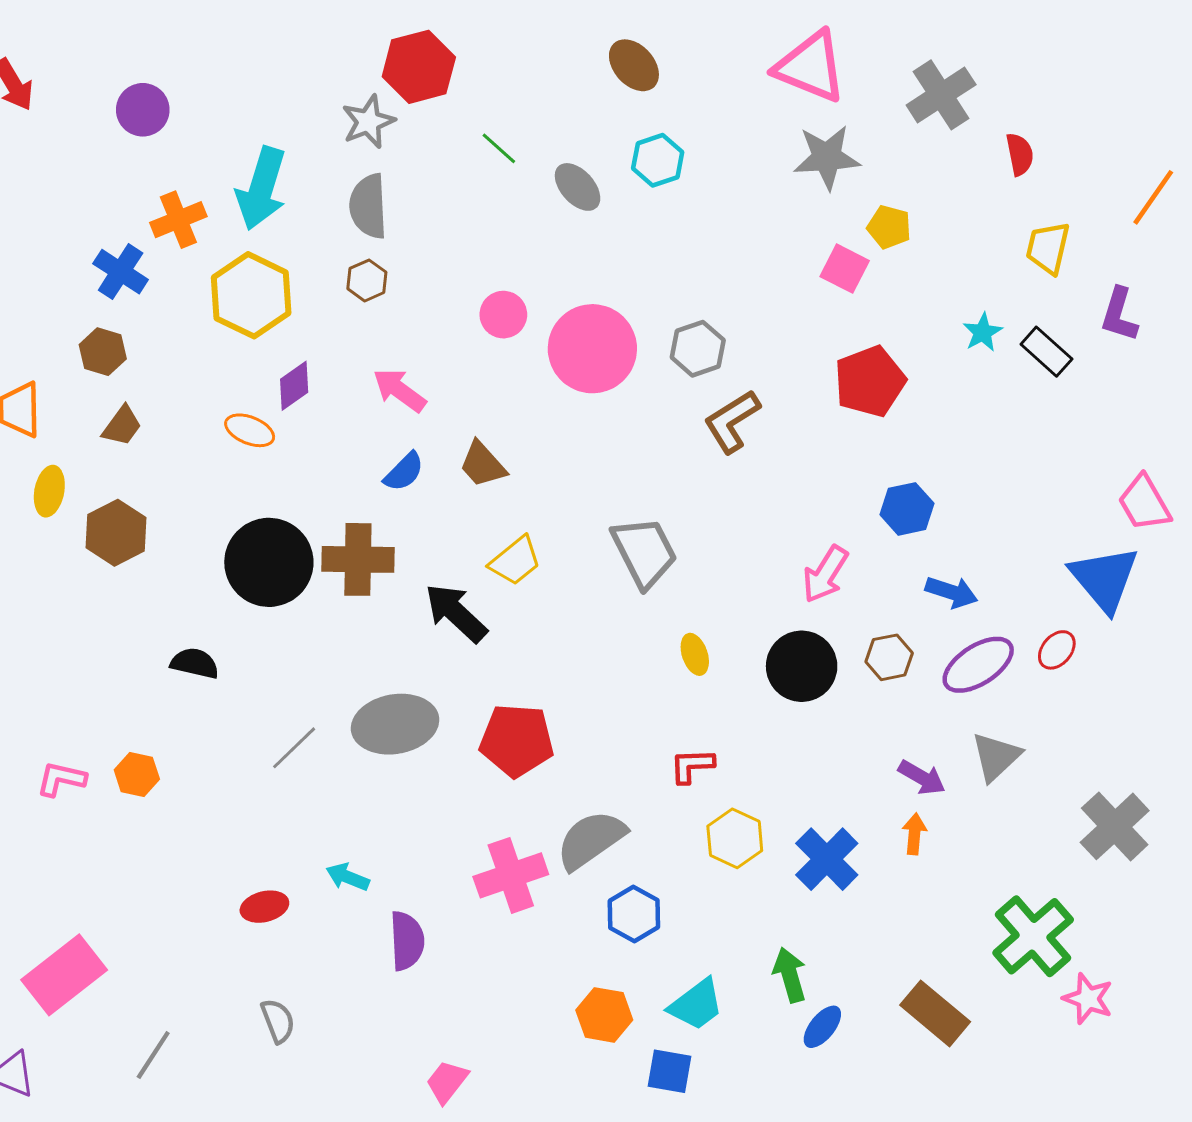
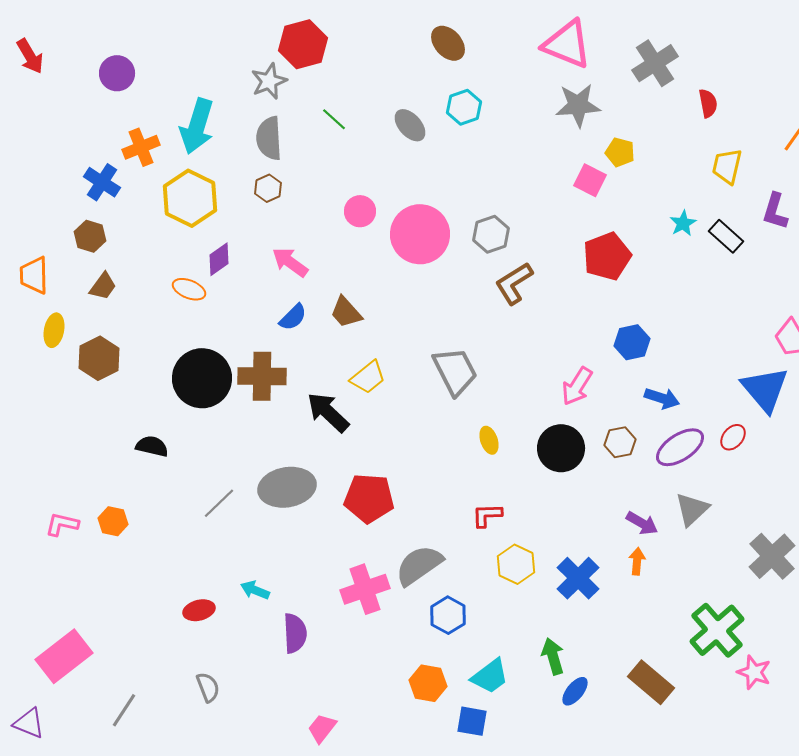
green line: (499, 148) -> (334, 119), moved

